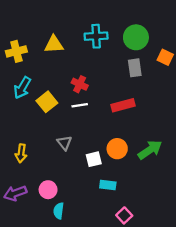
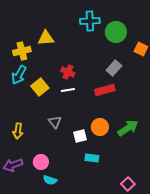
cyan cross: (96, 36) -> (90, 21), moved
yellow cross: (16, 51) -> (22, 51), moved
gray rectangle: (135, 68) -> (114, 68), moved, turned 49
cyan semicircle: (59, 211) -> (50, 180), turned -80
pink square: (124, 215) -> (128, 184), moved

